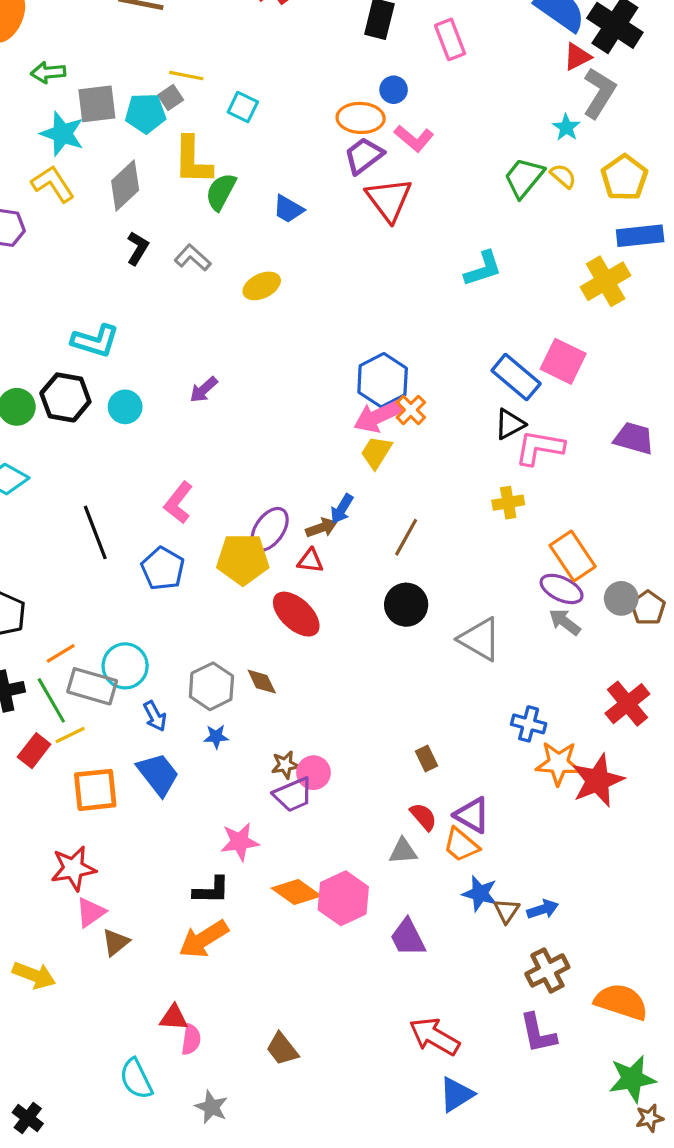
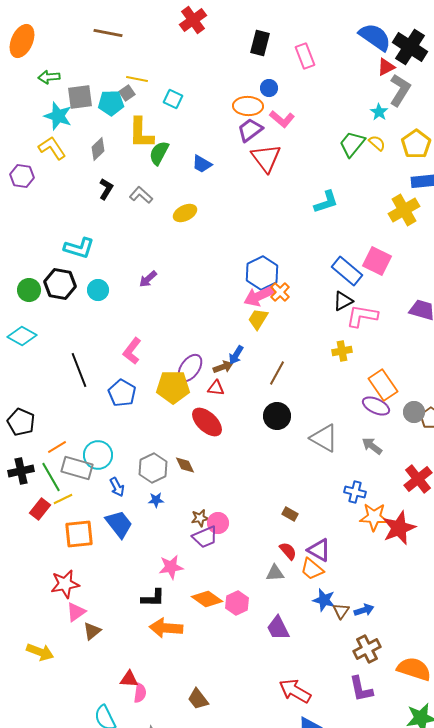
gray diamond: (125, 185) -> (98, 149), size x0.7
gray arrow: (565, 622) -> (372, 446), moved
brown rectangle: (427, 759) -> (290, 514), turned -35
pink hexagon: (343, 898) -> (237, 603), size x0.7
orange arrow: (204, 939) -> (166, 628), moved, turned 36

